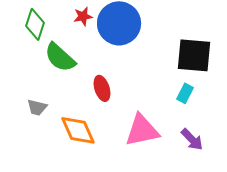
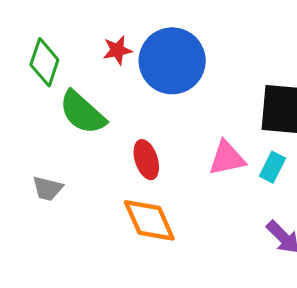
orange diamond: (78, 130) -> (149, 220), moved
pink triangle: (142, 130) -> (227, 158), moved, size x0.7

